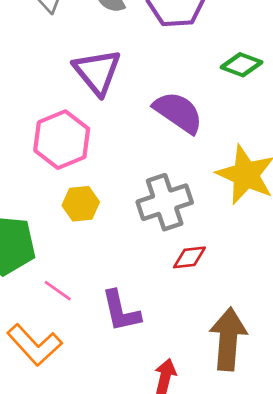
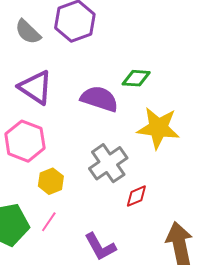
green diamond: (242, 65) -> (136, 78), moved
pink line: (58, 291) -> (49, 222), moved, turned -75

